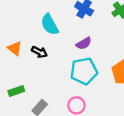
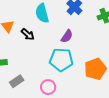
purple semicircle: (84, 43) -> (67, 36), turned -40

